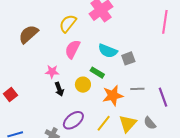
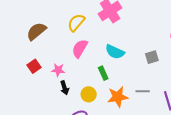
gray square: (128, 58) -> (152, 57), moved
green rectangle: (97, 73) -> (103, 73), turned 32
yellow circle: (83, 85) -> (89, 94), moved
red square: (10, 95) -> (34, 66), moved

